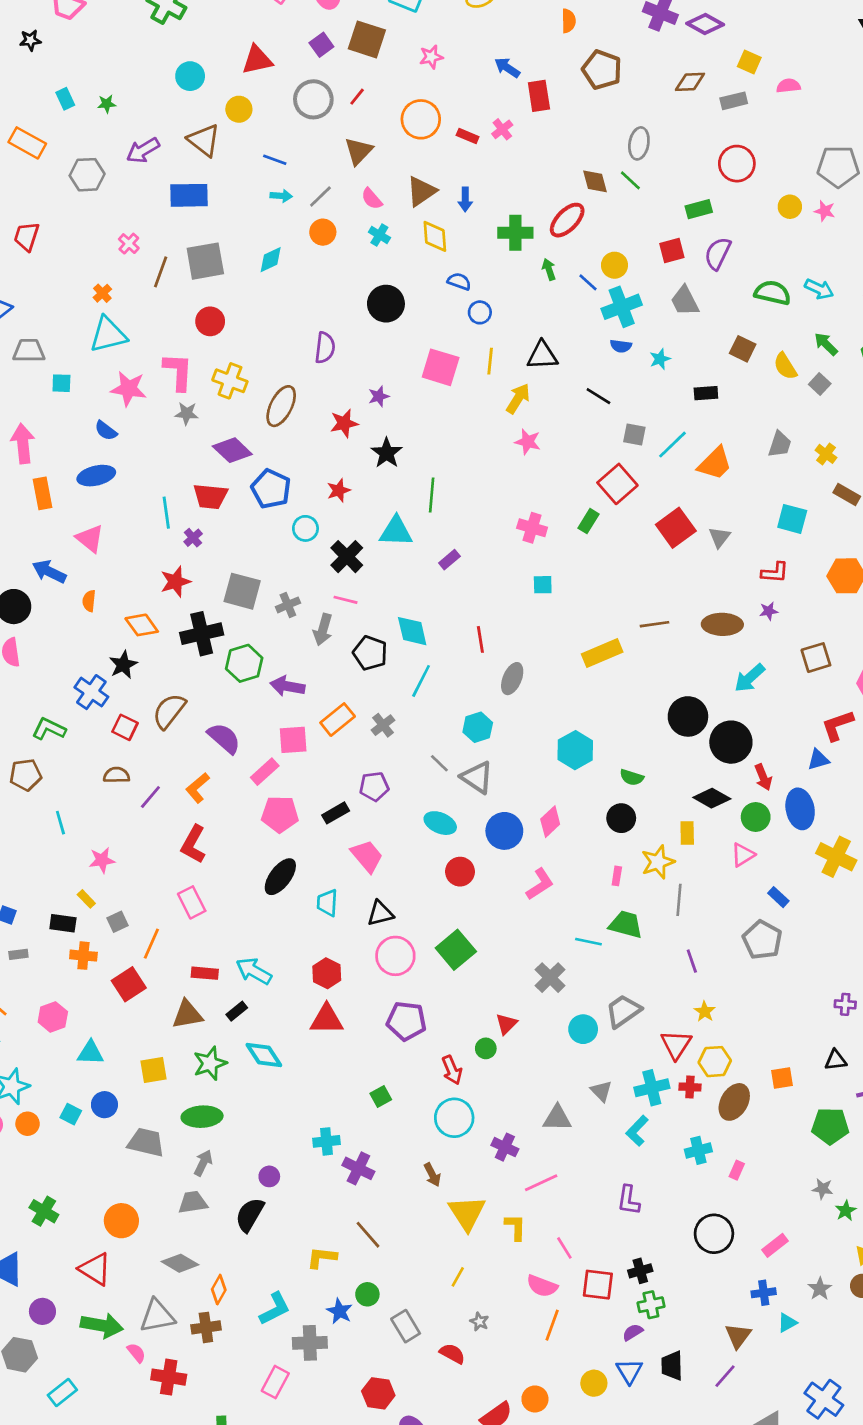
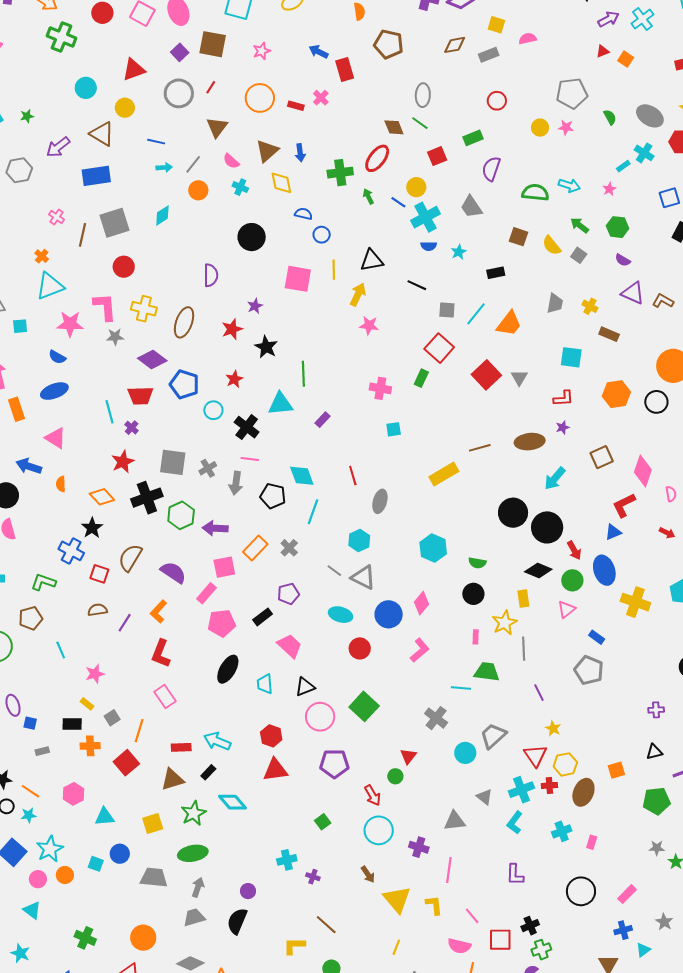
red circle: (737, 164) -> (497, 101), size x0.7
red square: (672, 251) -> (437, 156), moved
purple cross: (358, 1168) -> (313, 877), size x0.6
pink line: (541, 1183) -> (449, 870), turned -50

